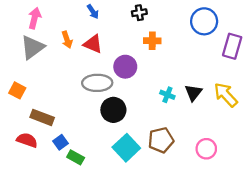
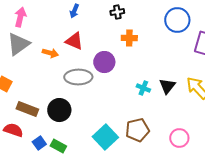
blue arrow: (93, 12) -> (74, 11), turned 56
orange arrow: (67, 40) -> (50, 53), moved, turned -56
black circle: (113, 110) -> (59, 110), moved
blue square: (60, 142) -> (39, 143), moved

